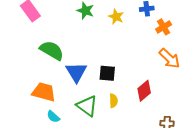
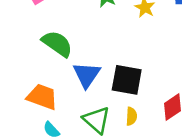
black square: (107, 73) -> (127, 80), size x1.4

